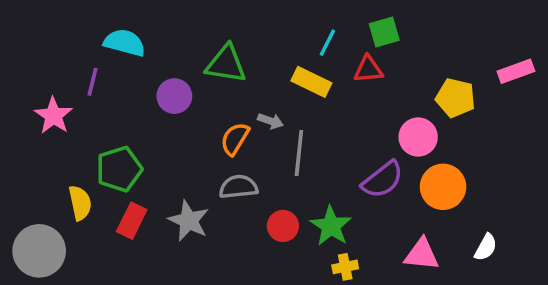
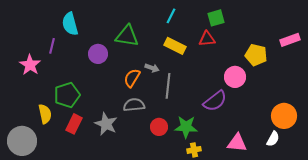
cyan semicircle: (125, 43) -> (70, 24), turned -120
cyan line: (327, 43) -> (171, 16), moved
orange circle: (443, 187) -> (284, 116), moved
green star: (331, 226) -> (186, 127), turned -30

